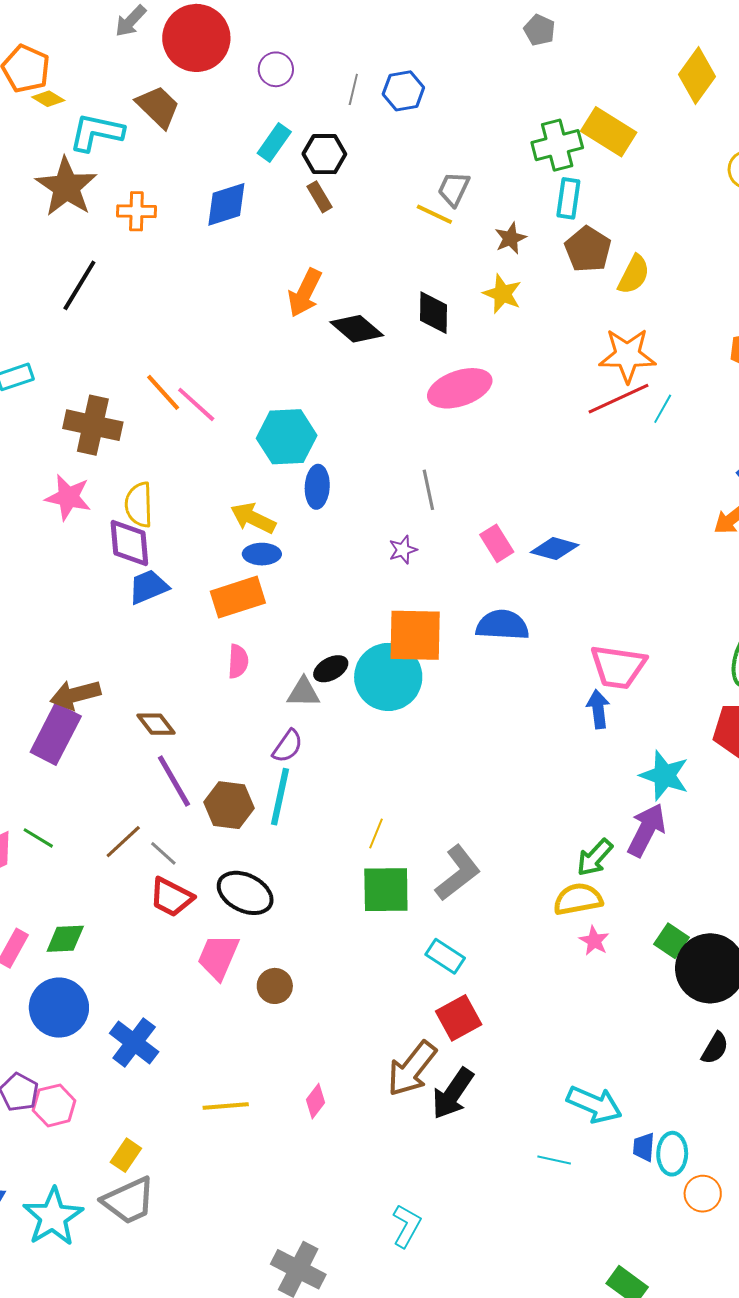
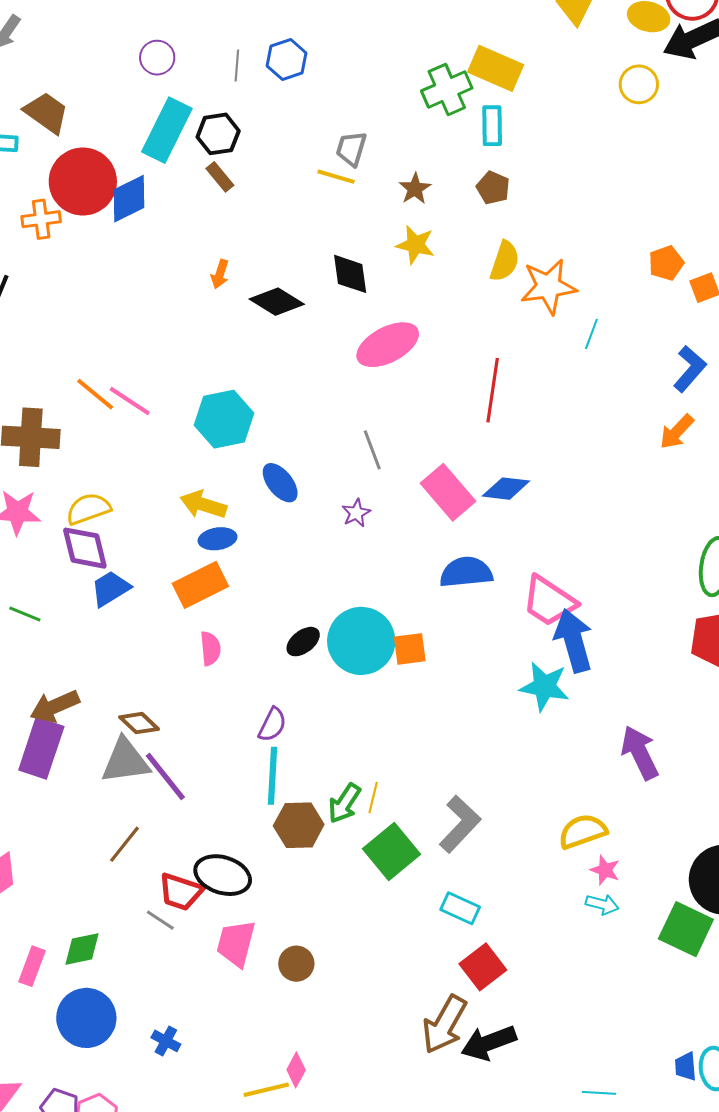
red circle: (196, 38) -> (83, 182), moved
cyan rectangle: (274, 142) -> (167, 130), size x1.6
cyan rectangle: (568, 198) -> (492, 126), moved
brown pentagon: (588, 249) -> (493, 188), size x0.7
yellow semicircle: (634, 275) -> (505, 261), moved
orange arrow: (305, 293) -> (220, 274), size x0.6
red line: (618, 399) -> (493, 390), moved, turned -48
blue ellipse: (317, 487) -> (280, 483), moved, turned -33
yellow semicircle: (139, 505) -> (88, 509), turned 81
pink rectangle: (497, 543) -> (448, 492), size x1.5
orange square: (415, 635) -> (410, 649), moved, size x0.6
pink trapezoid: (618, 667) -> (549, 601), moved, turned 34
gray triangle: (303, 692) -> (125, 761), moved, size x1.5
blue arrow: (598, 709) -> (574, 641), size x1.6
cyan star: (664, 775) -> (544, 687), moved
brown hexagon: (229, 805) -> (299, 825), moved
purple arrow: (646, 830) -> (640, 753), turned -44
green line: (38, 838) -> (25, 614), moved
gray line: (163, 853) -> (160, 920), moved
green arrow: (595, 857) -> (344, 803), moved
green square: (386, 890) -> (391, 851), turned -30
black ellipse: (245, 893) -> (223, 875), moved
green square: (672, 941) -> (686, 929), moved, size x1.6
blue cross: (134, 1042) -> (166, 1041), size x0.6
black arrow: (453, 1094) -> (489, 1043), turned 44
pink diamond: (315, 1101) -> (296, 1070), moved
cyan arrow: (594, 1104) -> (602, 904), moved, size x0.6

